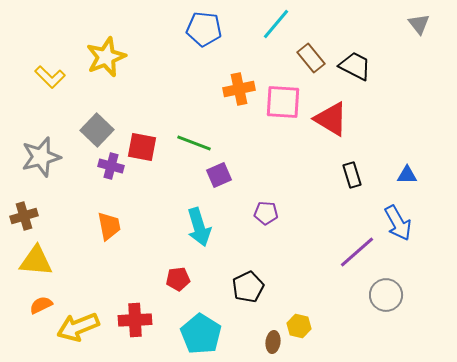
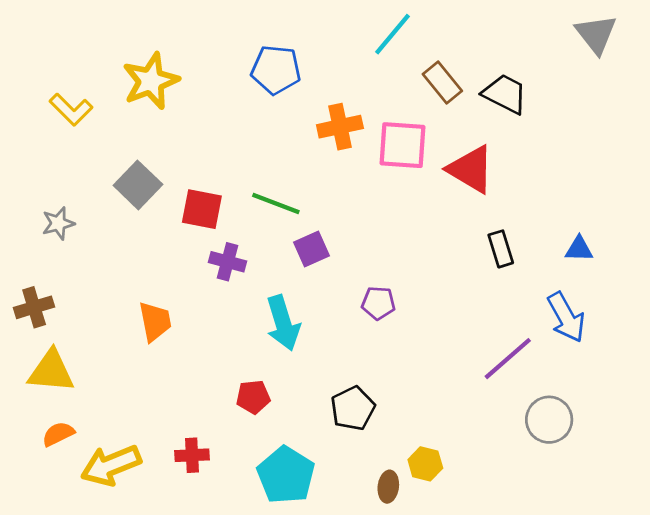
gray triangle: (419, 24) -> (596, 34), size x1.4
blue pentagon: (204, 29) -> (276, 70), moved
gray star: (41, 157) -> (58, 223), size x0.6
purple cross: (111, 166) -> (228, 262), moved
red cross: (135, 320) -> (192, 455), size x0.7

